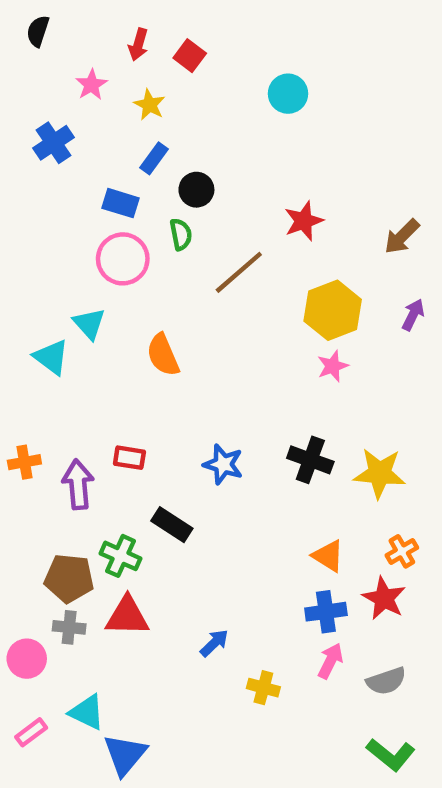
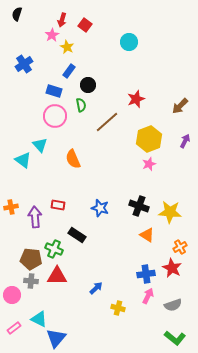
pink star: (91, 85) -> (52, 35), moved
orange triangle: (328, 556) -> (147, 235), moved

